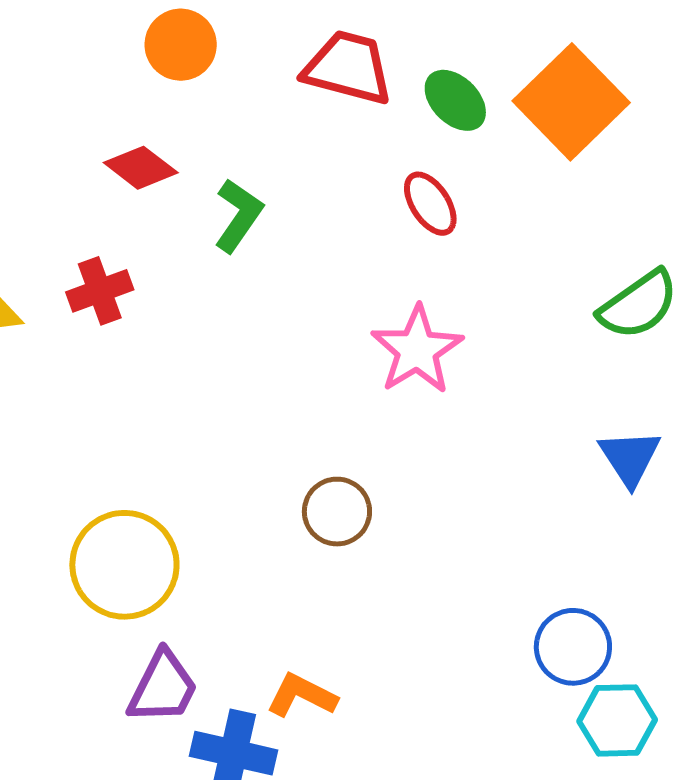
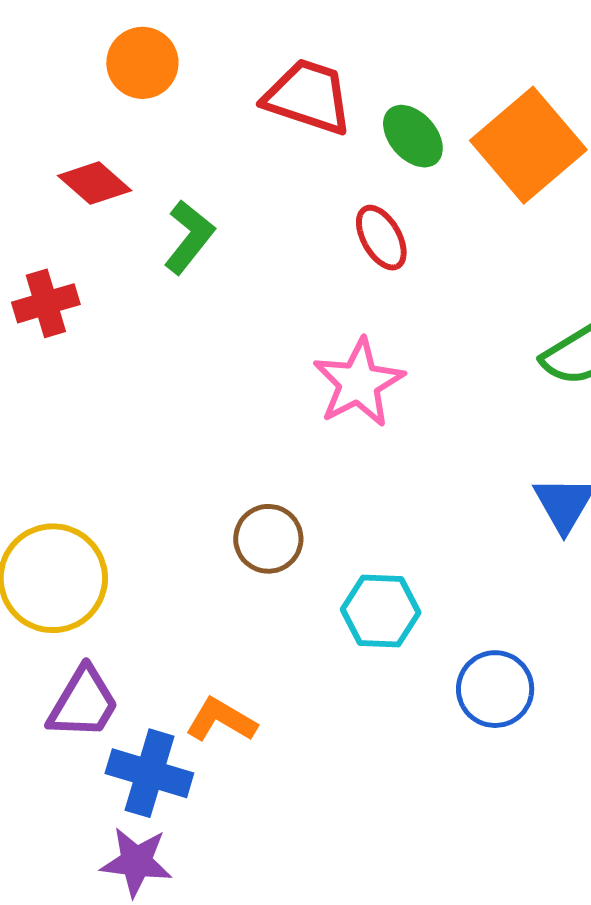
cyan hexagon: (617, 720) -> (381, 611), moved

